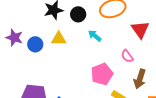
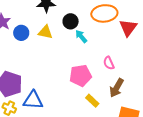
black circle: (78, 14) -> (71, 21), moved
red triangle: (140, 30) -> (128, 28), moved

